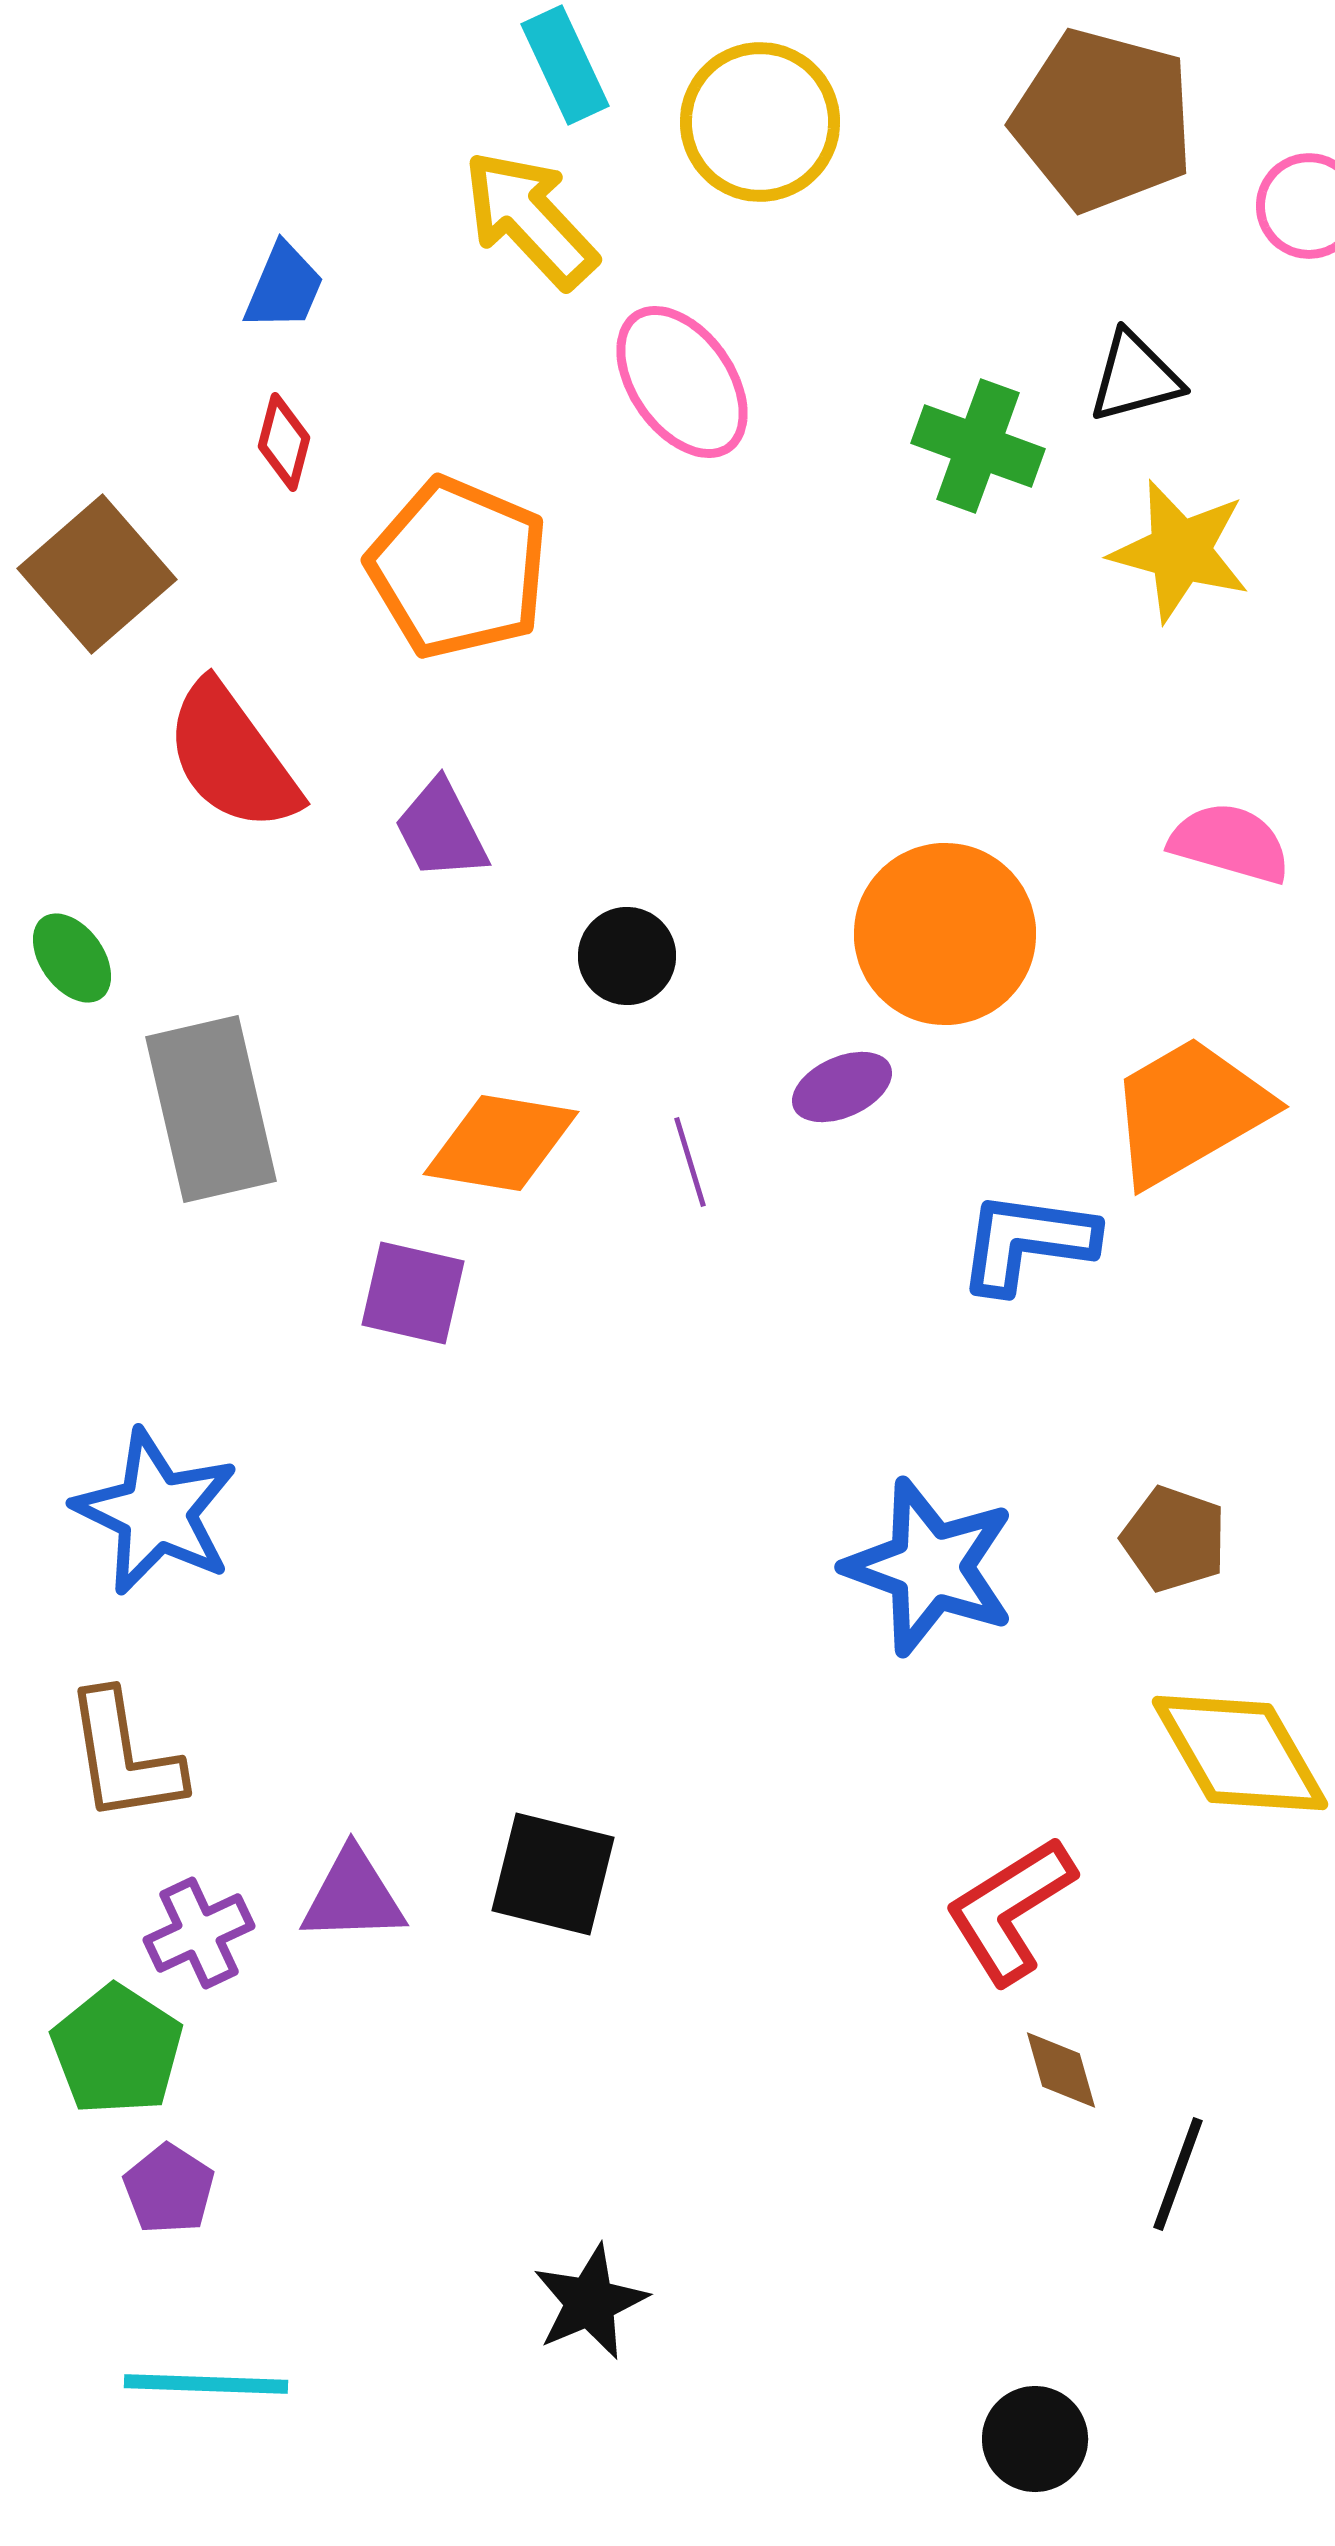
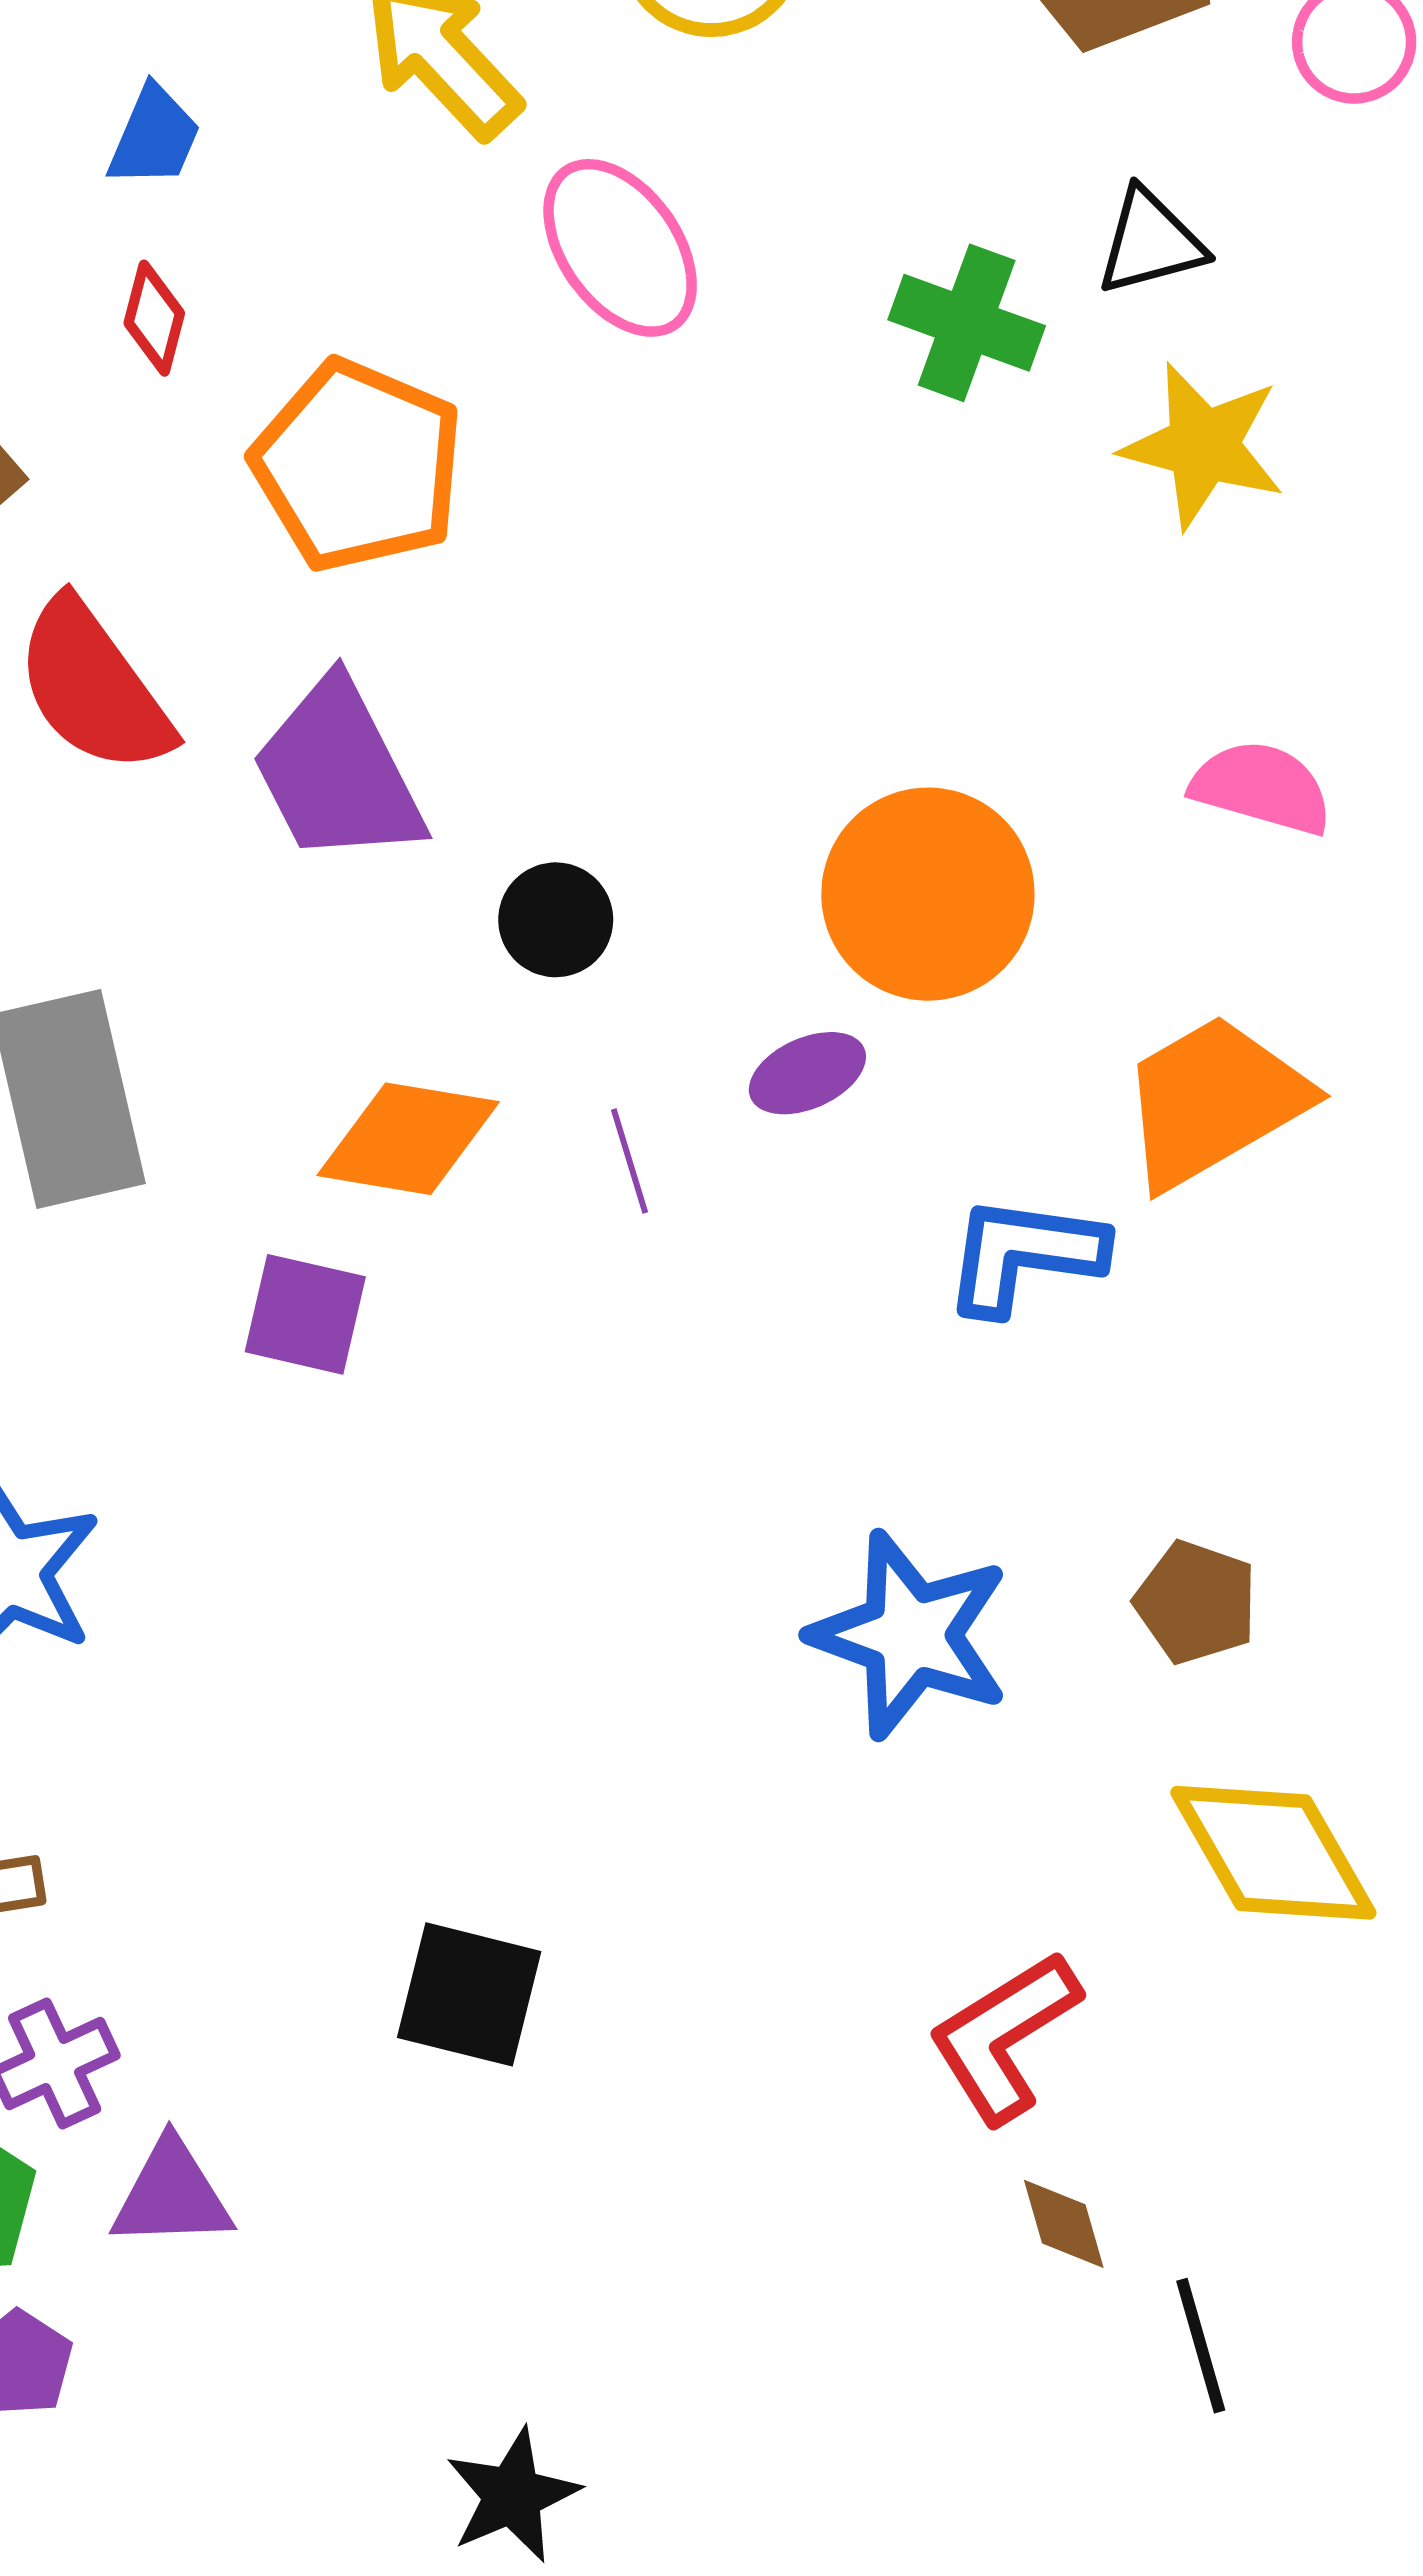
purple trapezoid: (441, 830) -> (338, 772), size x1.6
purple triangle: (353, 1896) -> (172, 2195), moved
black line: (1178, 2174) -> (1201, 2346), turned -36

